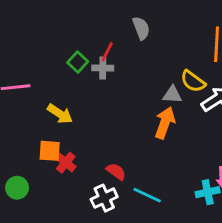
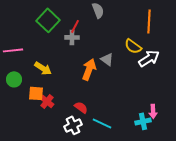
green square: (78, 62) -> (48, 20), moved, size x1.6
gray triangle: (172, 95) -> (107, 59), moved, turned 32
orange arrow: (165, 123) -> (89, 69), moved
green circle: (17, 188) -> (14, 79), moved

